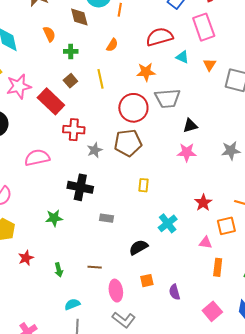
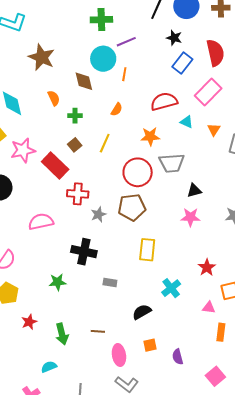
pink rectangle: (204, 27) -> (208, 92), turned 64
yellow line: (100, 79) -> (105, 143), turned 36
yellow rectangle: (144, 185) -> (147, 250), size x1.6
green arrow: (59, 270) -> (62, 334), size x1.5
cyan semicircle: (72, 304) -> (49, 367), moved

